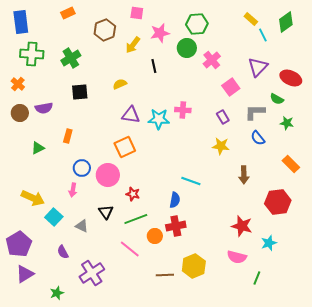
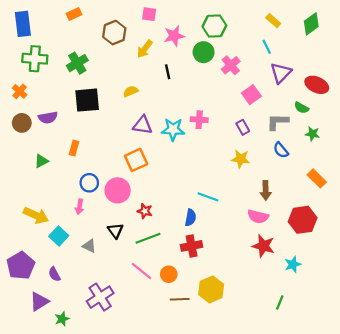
cyan line: (263, 35) -> (267, 47), moved
black square: (80, 92) -> (87, 100), size x1.4
orange circle: (155, 236) -> (169, 274), moved
purple semicircle: (63, 252) -> (54, 274), moved
pink semicircle: (237, 257) -> (258, 217), moved
purple triangle: (25, 274) -> (39, 301), moved

